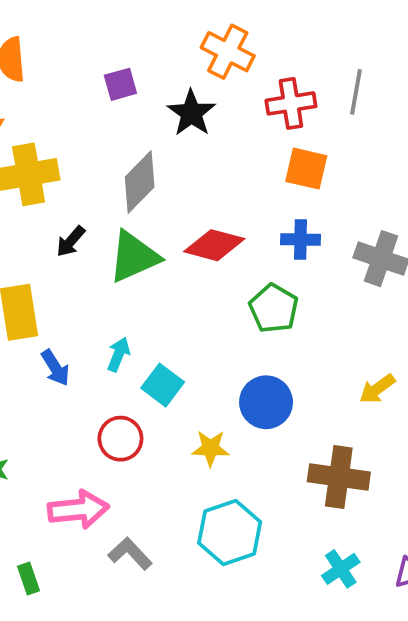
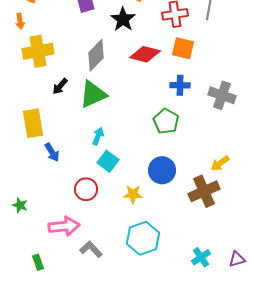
red diamond: (214, 245) -> (145, 54), moved
cyan arrow: (119, 354) -> (98, 136), moved
brown cross: (339, 477) -> (204, 191), moved, turned -32

